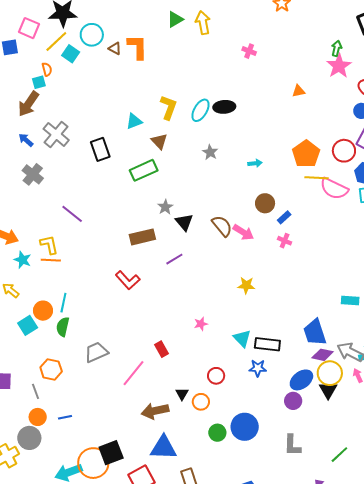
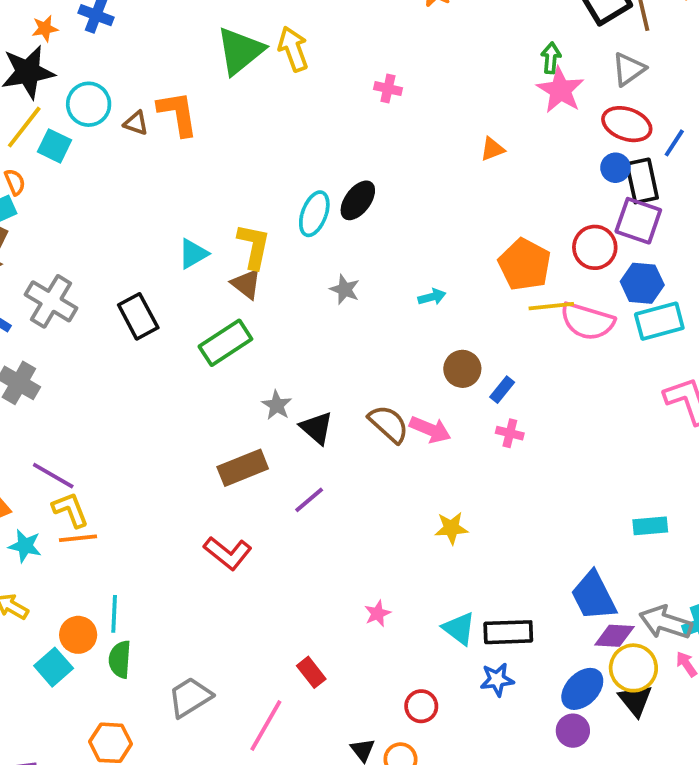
green triangle: (175, 19) -> (240, 51), size x1.6
yellow L-shape: (169, 107) -> (254, 246), moved
black ellipse: (224, 107) -> (358, 200), turned -40
purple line: (72, 214) -> (53, 476), moved

